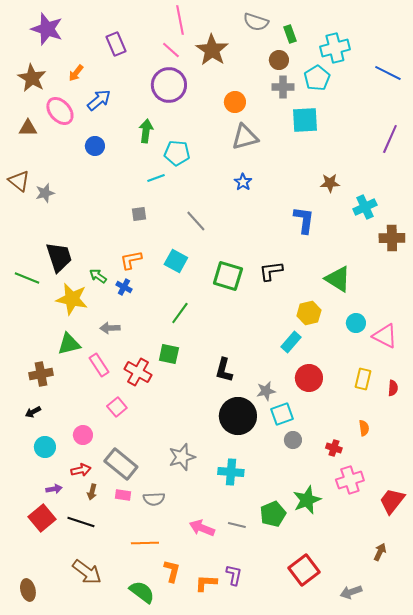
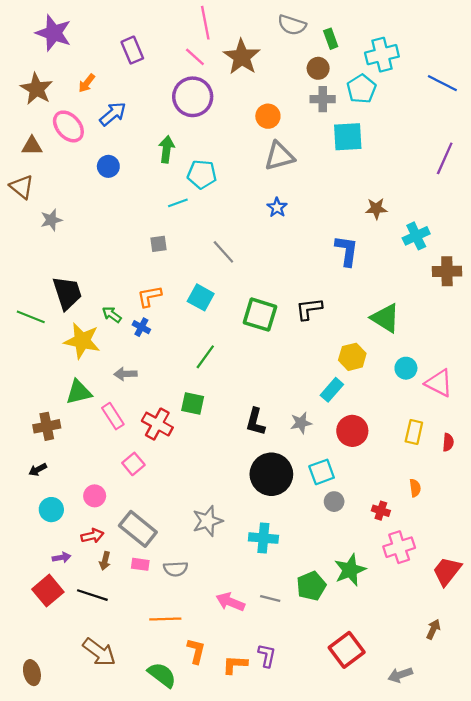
brown triangle: (19, 181) -> (22, 187), moved
gray star: (266, 391) -> (301, 423), moved

